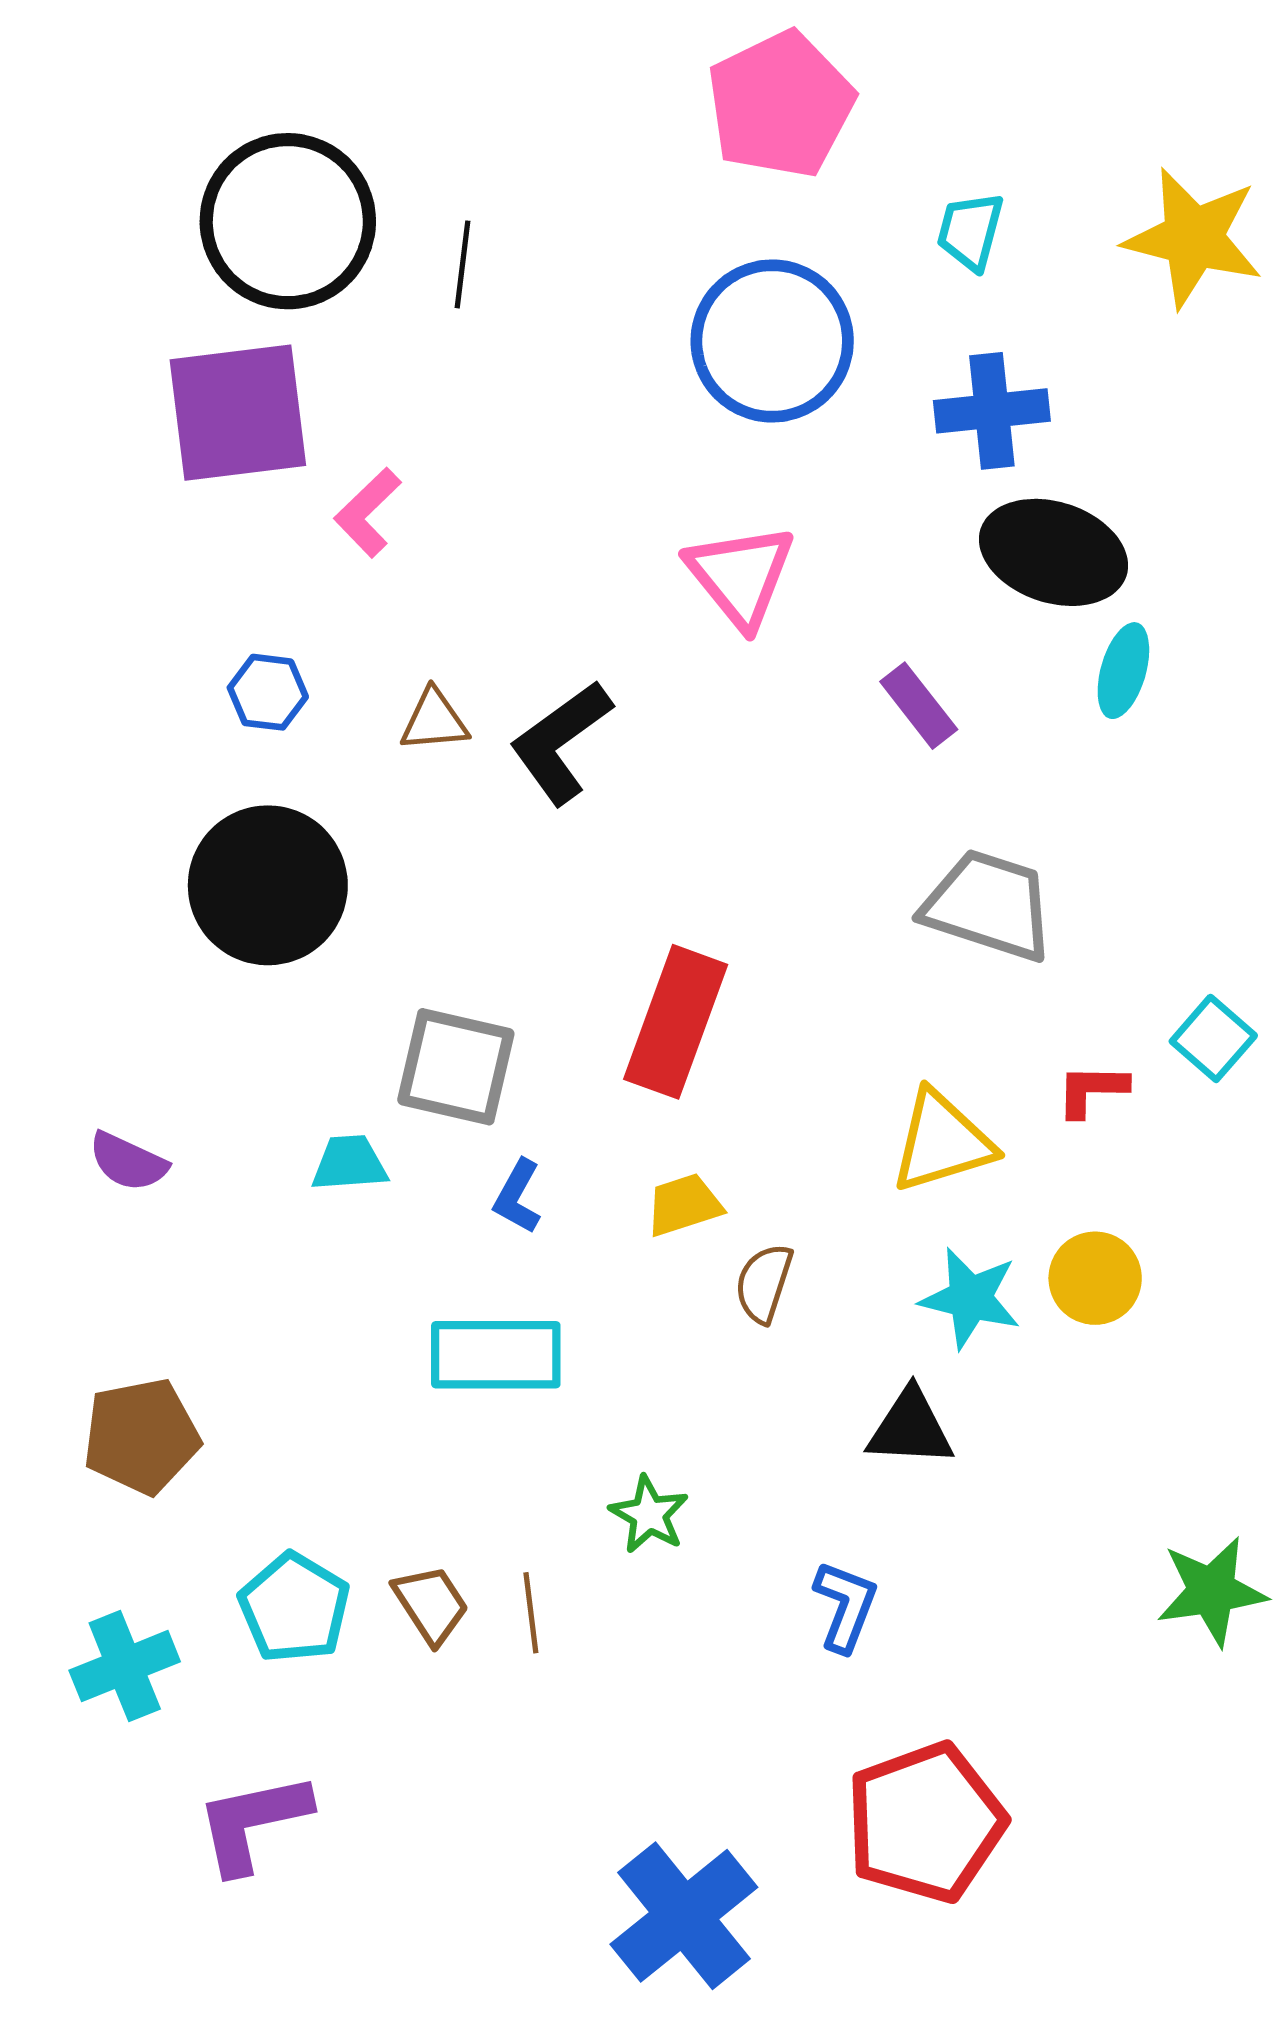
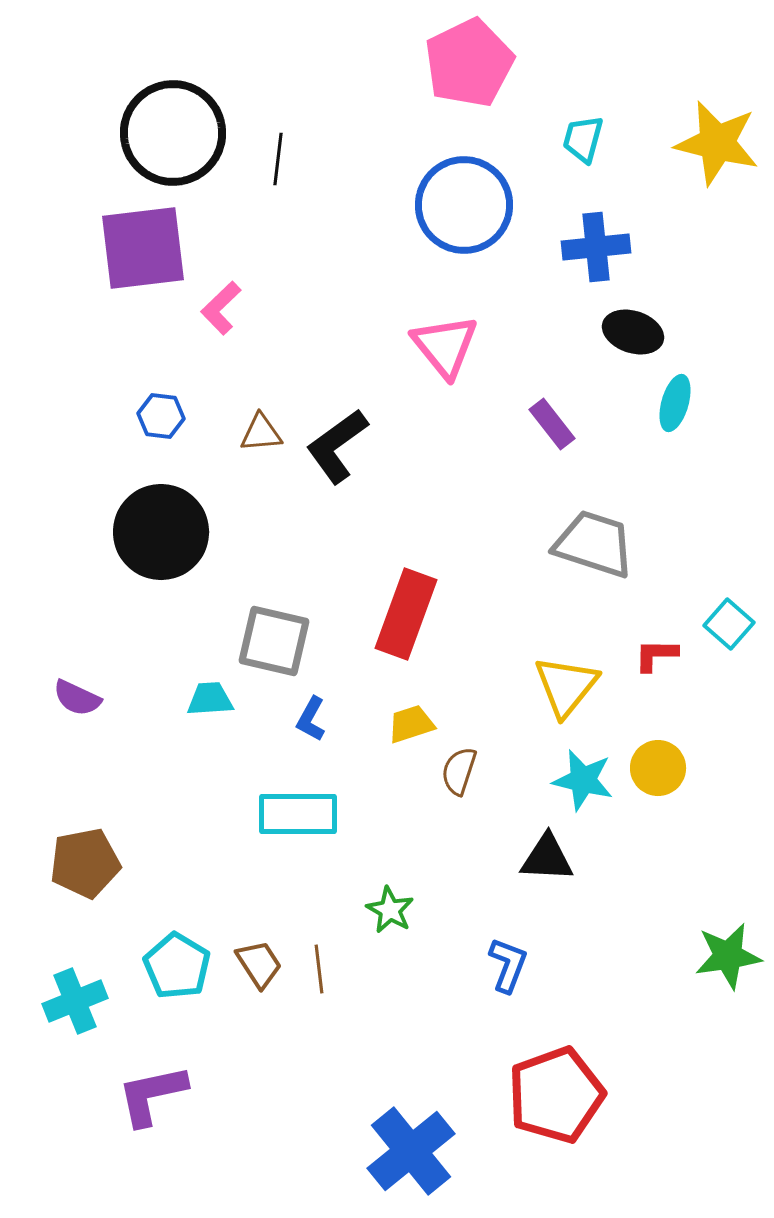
black ellipse: (1053, 552) -> (633, 332), size x0.7
yellow triangle: (942, 1142) -> (566, 686), turned -34

